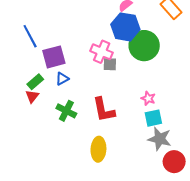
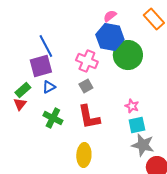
blue line: (30, 36) -> (46, 46), moved
gray square: (110, 64) -> (86, 86), moved, turned -32

